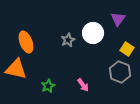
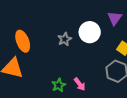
green star: (48, 86) -> (59, 85), moved

